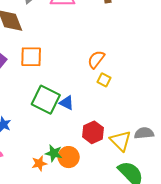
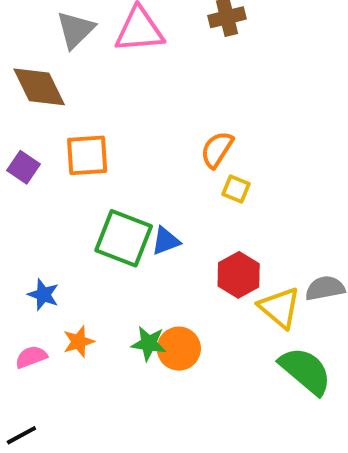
blue triangle: (67, 103) -> (166, 241), turned -42
red hexagon: (93, 132) -> (239, 275), moved
orange star: (39, 163) -> (79, 342), moved

